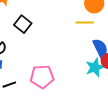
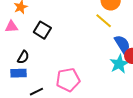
yellow line: (85, 23) -> (104, 21), turned 48

